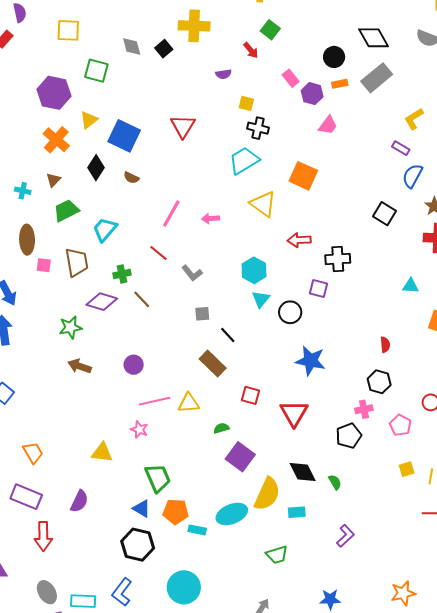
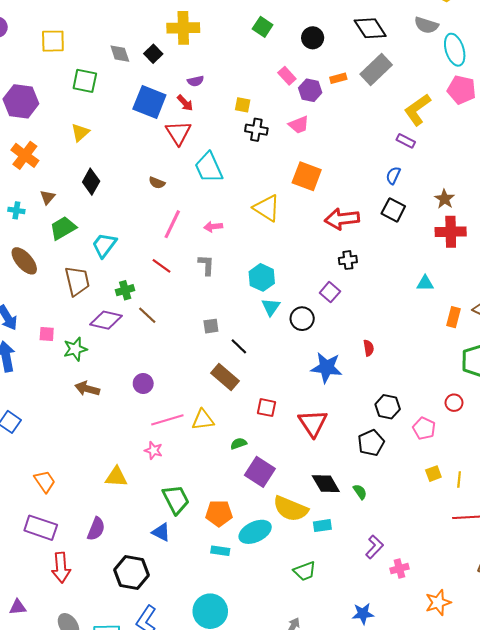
red arrow: (251, 50) -> (185, 103), moved
black circle: (334, 57) -> (313, 38), moved
purple semicircle: (223, 74) -> (196, 81), moved
purple hexagon: (54, 93) -> (21, 101), moved
yellow L-shape: (414, 119) -> (417, 110), size x1.4
pink trapezoid: (328, 125) -> (299, 125), moved, turned 35
blue square: (124, 136) -> (149, 102), moved
orange cross: (56, 140) -> (25, 155), moved
cyan trapezoid: (244, 161) -> (209, 168), moved, turned -80
blue semicircle: (412, 176) -> (393, 175), moved, size x0.7
brown semicircle: (131, 178) -> (157, 183), moved
brown ellipse: (27, 240) -> (24, 261), turned -36
red arrow: (299, 240) -> (342, 219), moved, size x1.4
black cross: (338, 259) -> (348, 260), size x0.7
pink square: (44, 265) -> (47, 334), moved
gray L-shape: (192, 273) -> (206, 265), moved, turned -135
purple square: (319, 288) -> (330, 292), turned 30
red semicircle: (385, 345) -> (369, 348), moved
black hexagon: (379, 382) -> (388, 407), moved
pink cross: (364, 409) -> (399, 569), moved
yellow semicircle: (267, 494) -> (291, 509), turned 92
orange pentagon: (176, 512) -> (219, 513), moved
black hexagon: (138, 545) -> (131, 573), moved

